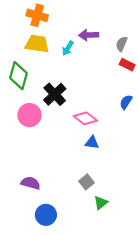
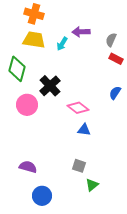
gray square: (86, 182) -> (79, 166), turned -32

